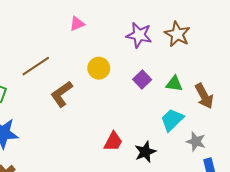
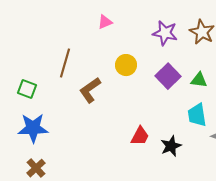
brown line: (36, 66) -> (65, 63), turned -40
purple square: (142, 80) -> (168, 76), size x1.4
cyan trapezoid: (172, 120) -> (197, 115), turned -55

